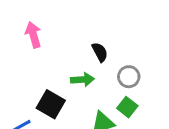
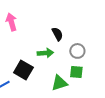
green square: (127, 107) -> (76, 72), turned -32

